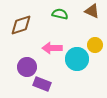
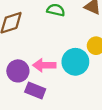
pink arrow: (52, 48) -> (44, 65), moved

